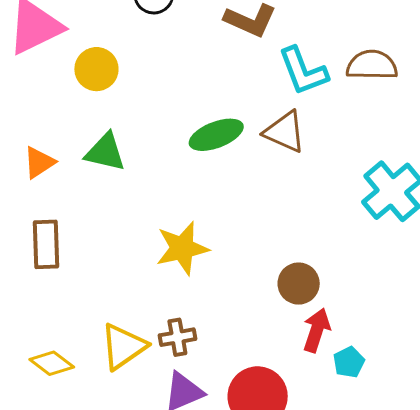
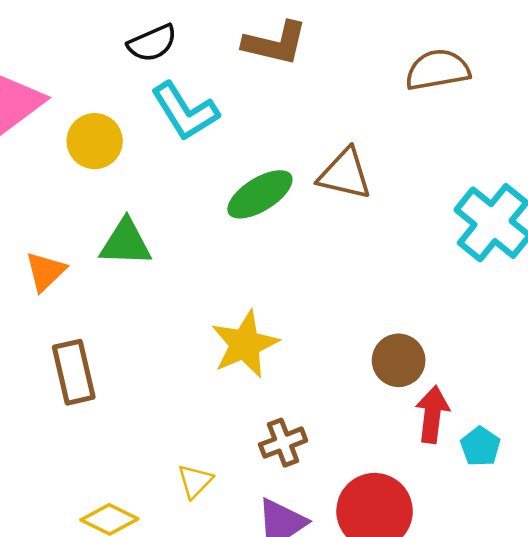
cyan L-shape: (303, 71) -> (185, 111), moved
brown cross: (177, 337) -> (283, 443), moved
yellow triangle: (123, 347) -> (195, 481), size x0.6

